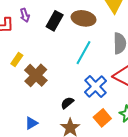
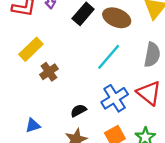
yellow rectangle: (17, 59) -> (31, 49), size x1.5
brown cross: (36, 75) -> (49, 72), size x0.7

